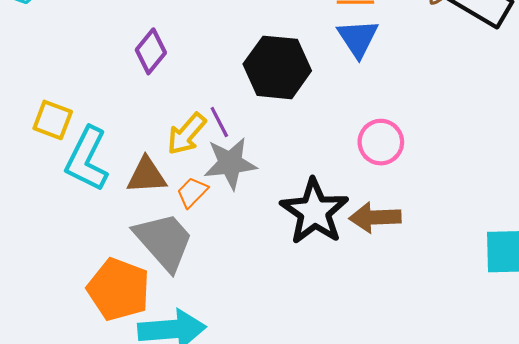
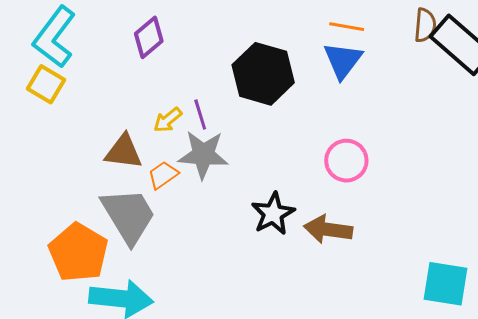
yellow arrow: (186, 134) -> (168, 120), size x0.7
cyan L-shape: (87, 159) -> (54, 37), moved
black star: (314, 212) -> (273, 214), size x0.7

